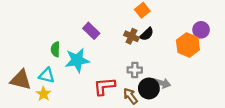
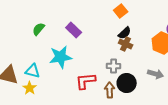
brown cross: (131, 36) -> (126, 44), moved
green semicircle: (55, 49) -> (39, 29), moved, turned 40
gray arrow: (162, 83) -> (156, 74), moved
brown arrow: (130, 96) -> (110, 90), turned 35

